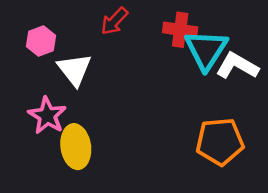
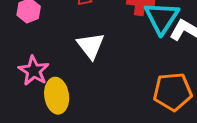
white triangle: (75, 70) -> (91, 46), moved

